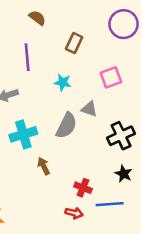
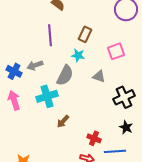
brown rectangle: (74, 43) -> (85, 34), moved
gray semicircle: (66, 126) -> (65, 75), moved
brown arrow: (44, 166) -> (63, 121), turned -112

